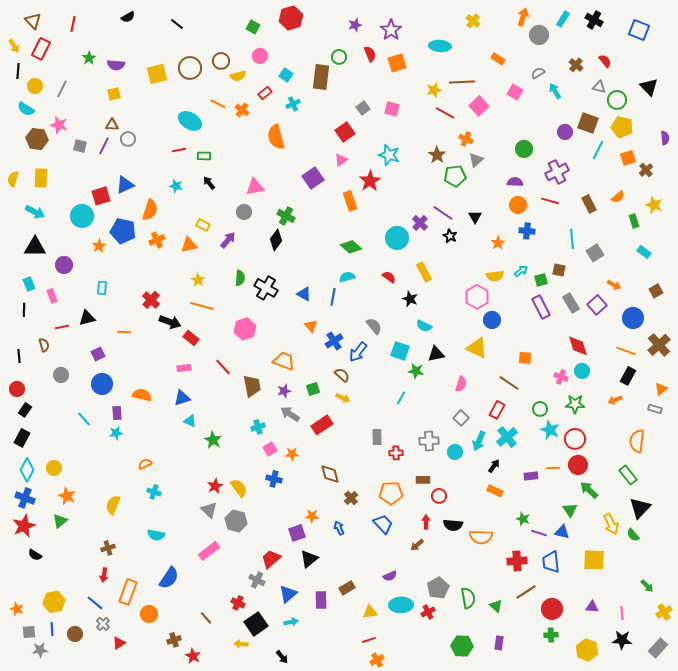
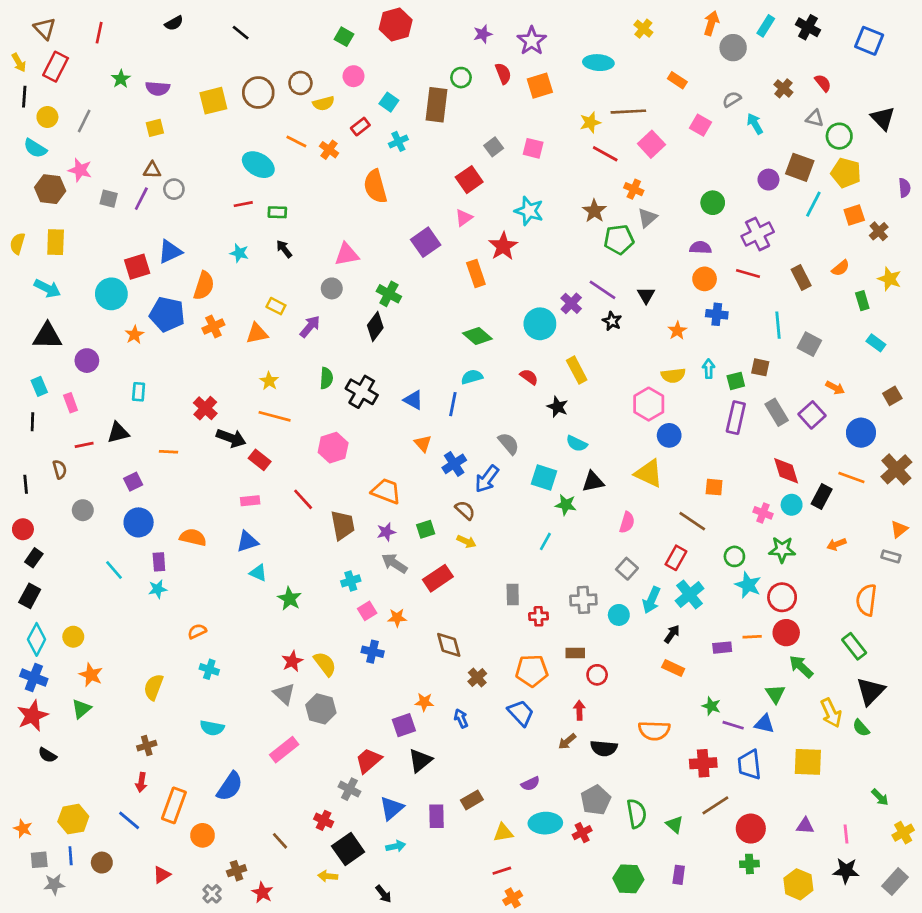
gray square: (595, 253) -> (809, 344), turned -30
cyan arrow: (521, 271) -> (709, 369), turned -56
purple rectangle: (541, 307) -> (736, 418), turned 40
black rectangle: (628, 376) -> (822, 497), moved
black semicircle: (453, 525) -> (604, 748), moved
gray cross: (103, 624) -> (212, 894), moved

